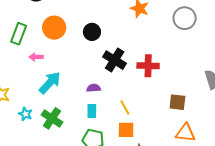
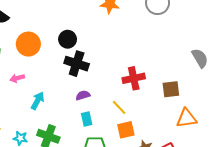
black cross: (115, 60) -> (77, 64), moved
red cross: (148, 66) -> (134, 78), moved
cyan arrow: (50, 83) -> (38, 101), size x0.7

